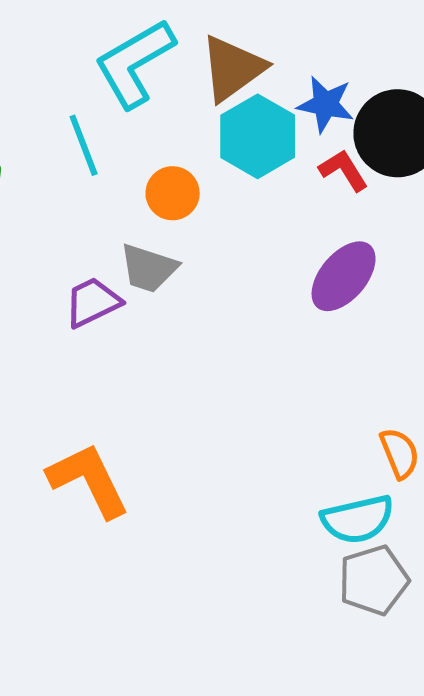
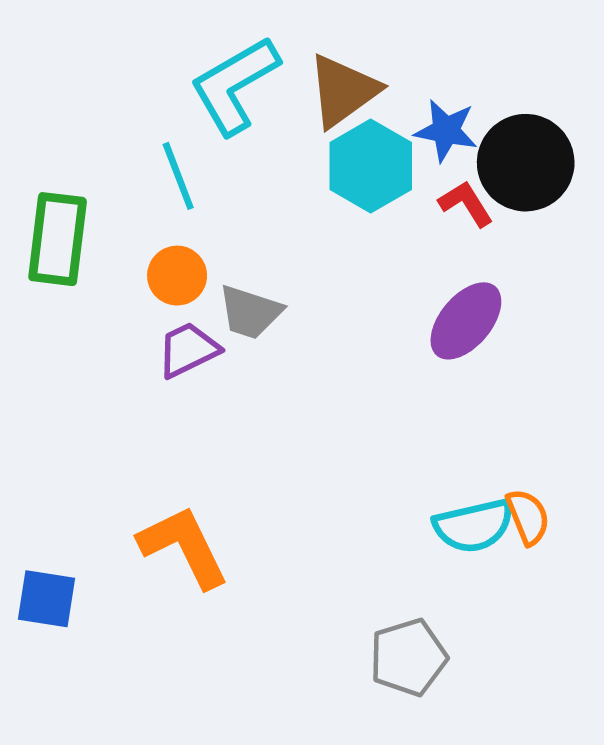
orange circle: (173, 193) -> (177, 276), moved
cyan semicircle: (358, 519) -> (474, 526), moved
gray pentagon: (374, 580) -> (408, 657), moved

